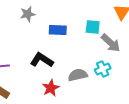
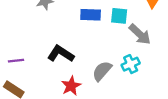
blue rectangle: (58, 30) -> (91, 15), moved
gray semicircle: (78, 75) -> (102, 71), turned -36

